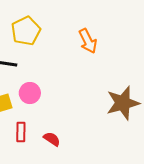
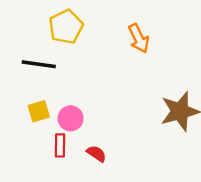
pink circle: (30, 93) -> (71, 118), moved

